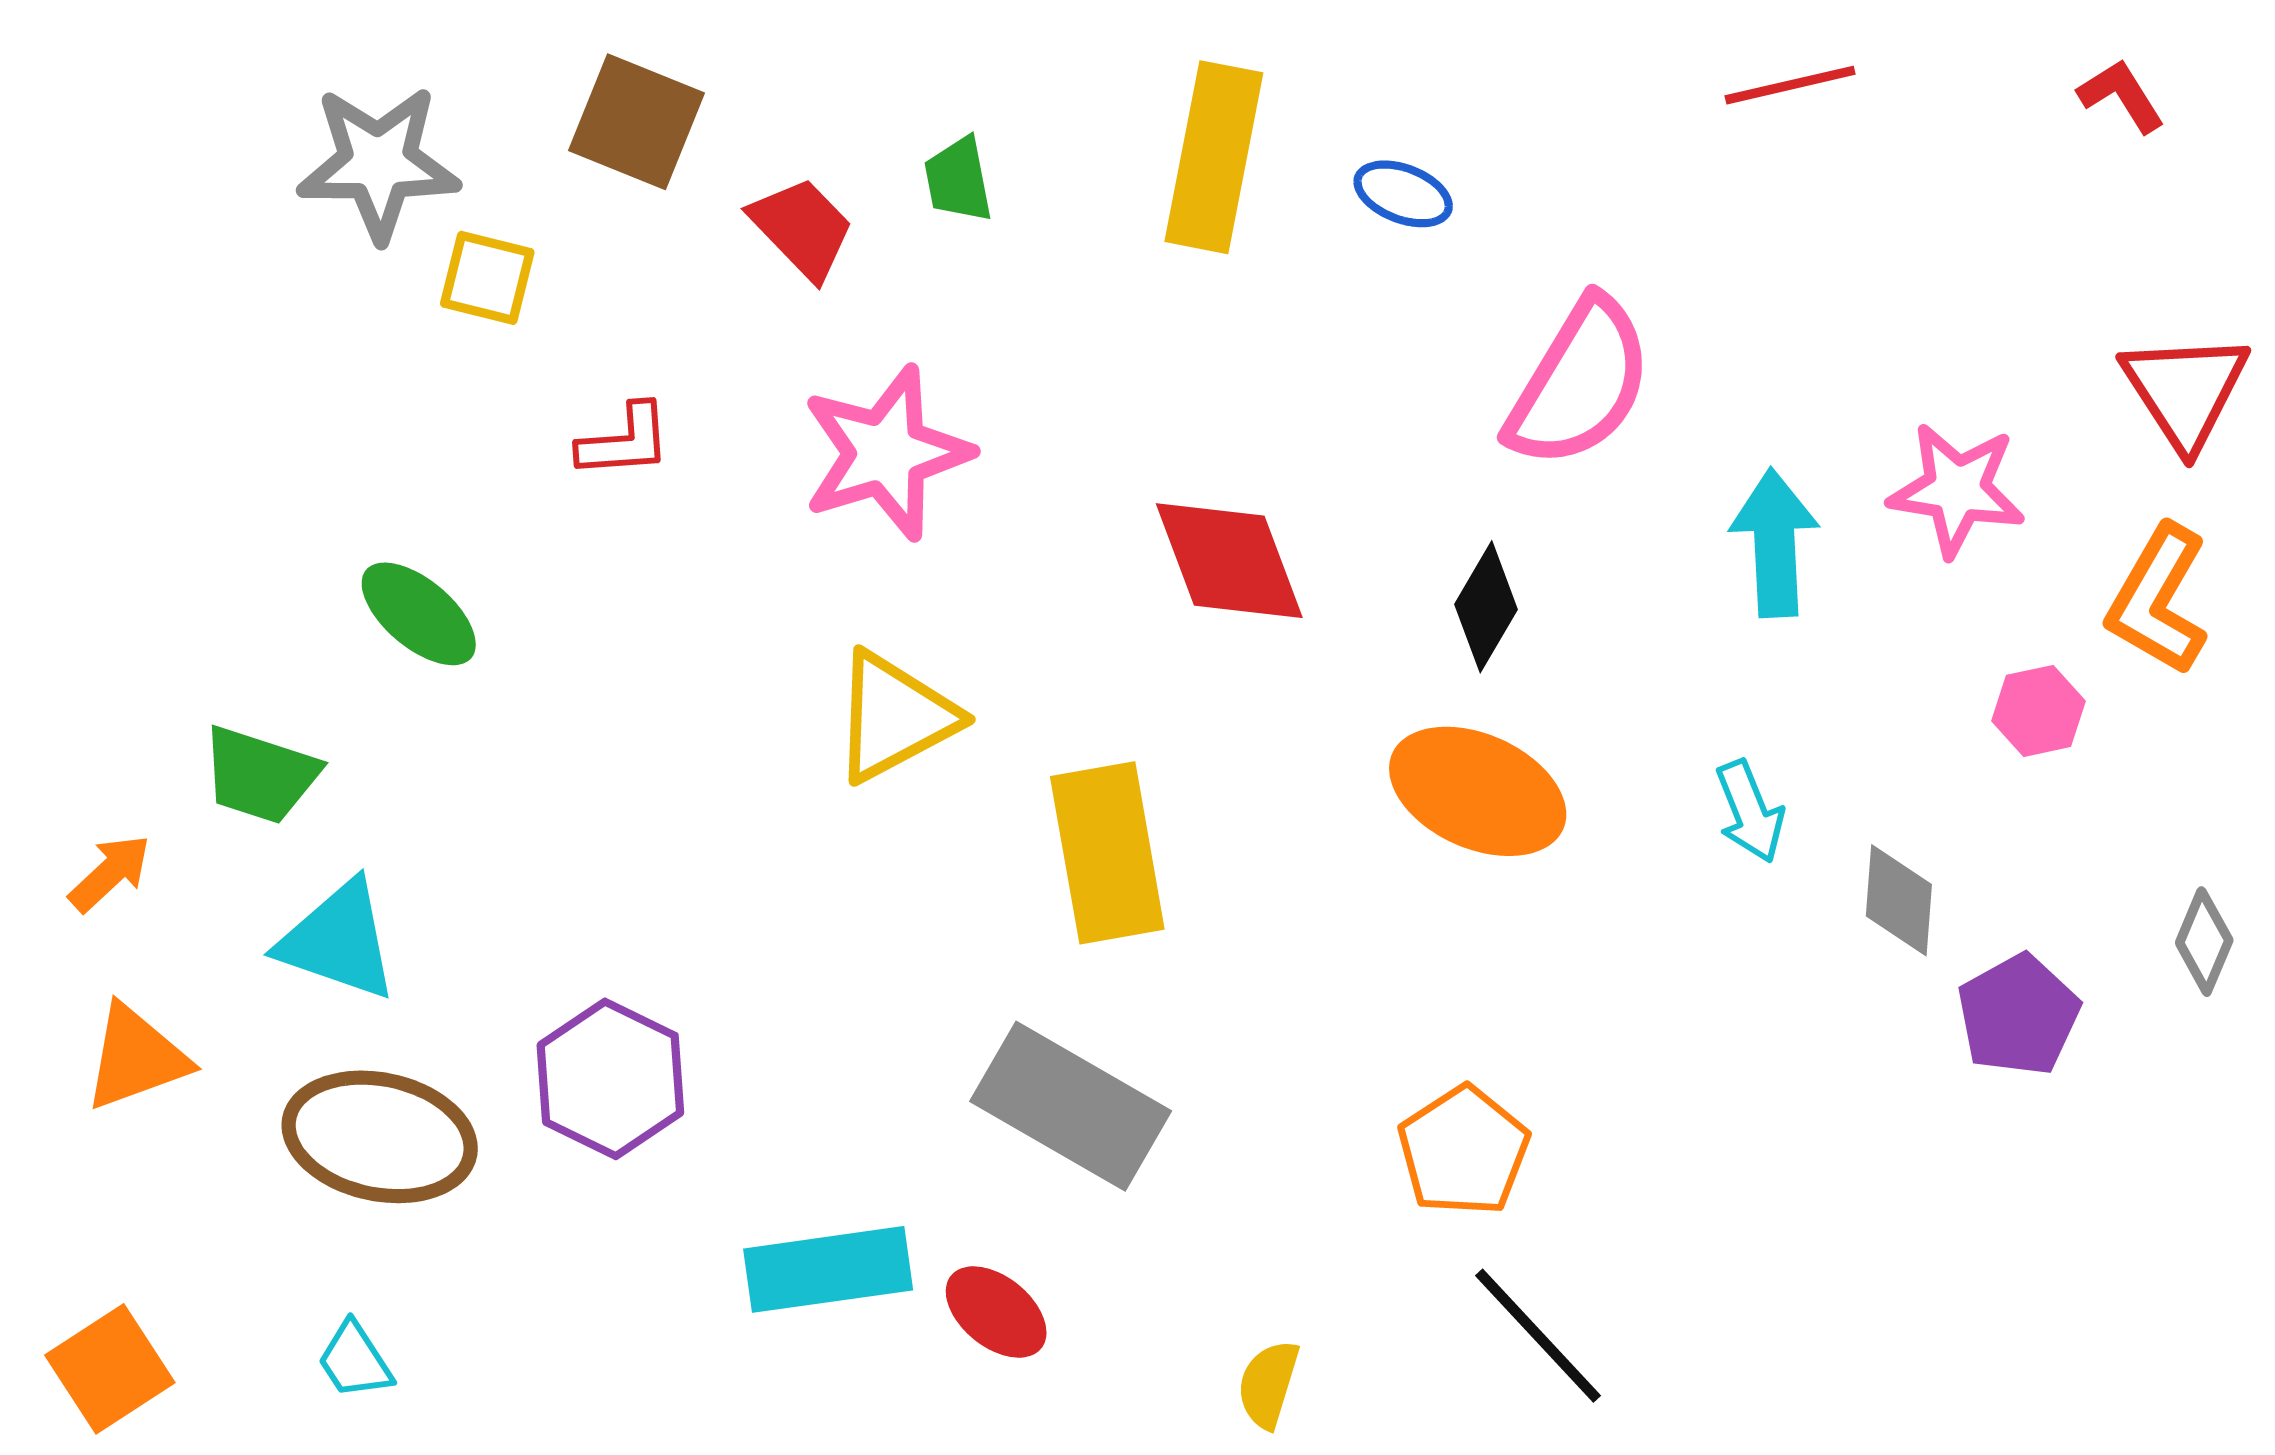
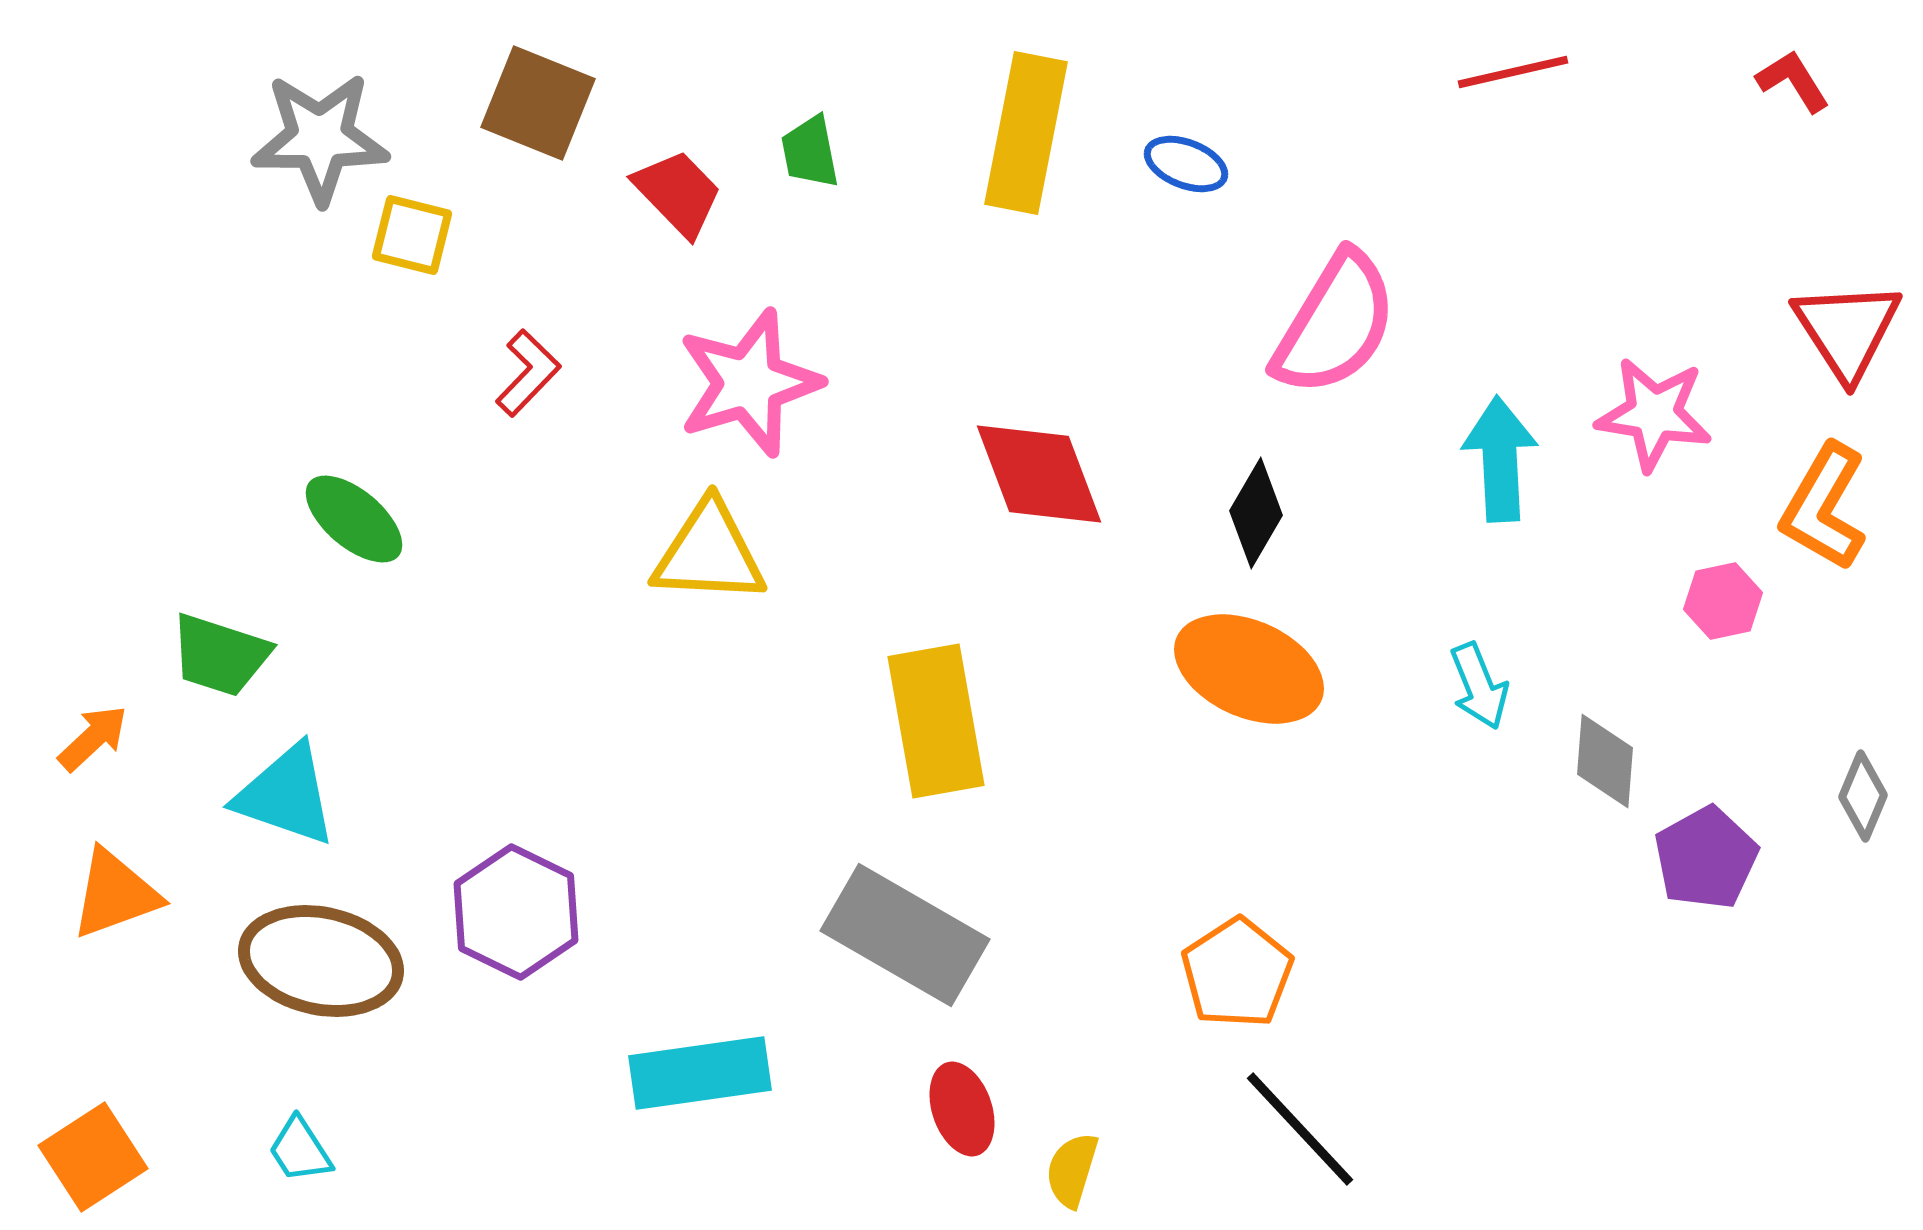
red L-shape: (625, 441) -> (528, 373), turned -42
yellow triangle: (894, 717) -> (709, 553), moved, turned 31
red ellipse: (996, 1312) -> (962, 1109), moved, turned 32

